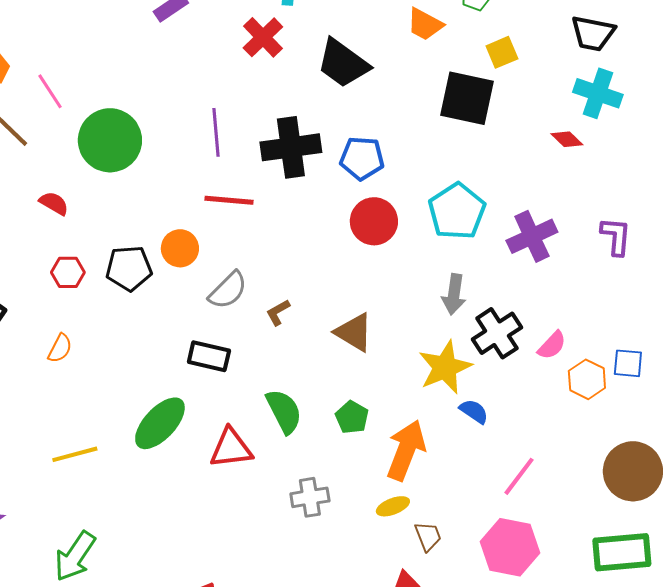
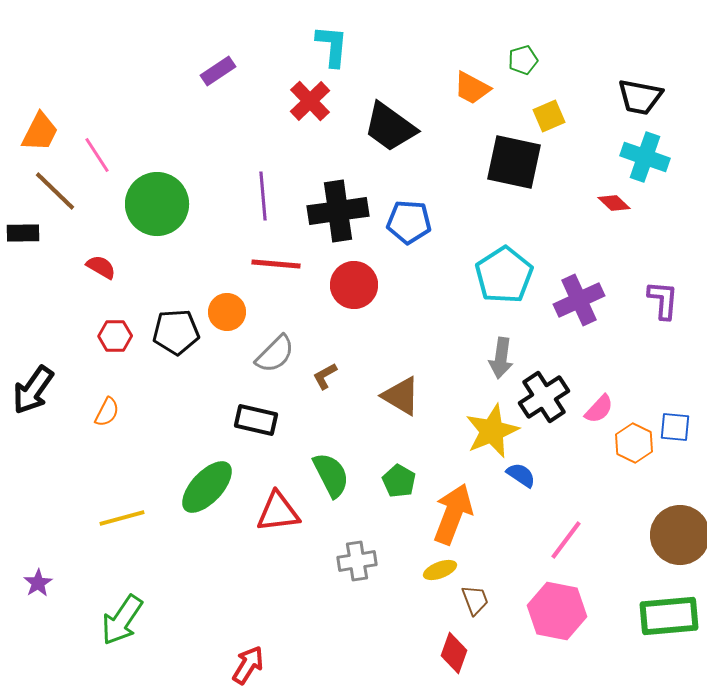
red circle: (374, 221) -> (354, 285), moved

